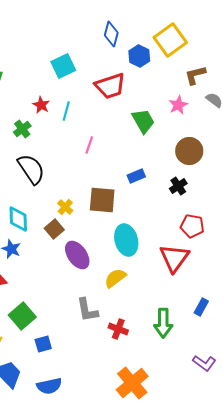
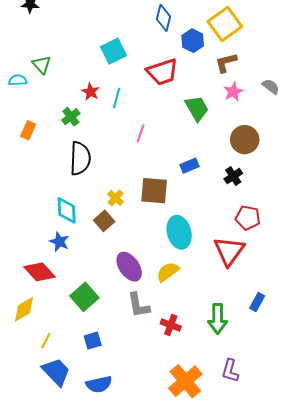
brown L-shape: (195, 75) -> (226, 63), moved
black semicircle: (31, 169) -> (80, 158), turned 36
purple ellipse: (77, 255) -> (129, 267), moved
green square: (22, 316) -> (84, 297), moved
purple L-shape: (204, 363) -> (230, 371), moved, turned 70

